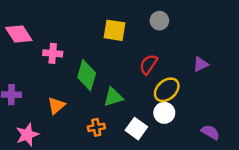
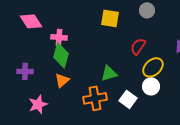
green diamond: (87, 75) -> (61, 55), moved
orange cross: (96, 127) -> (95, 98), size x1.6

